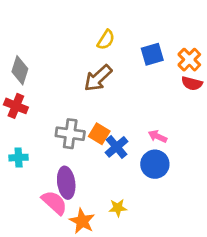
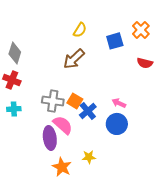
orange cross: (189, 60) -> (141, 30), moved
cyan cross: (19, 158) -> (14, 109), moved
pink semicircle: (54, 203) -> (63, 125), moved

